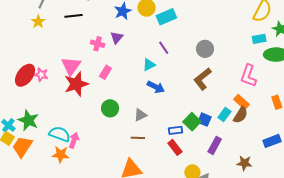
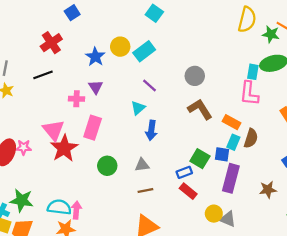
cyan rectangle: (259, 39) -> (253, 72), moved, turned -56
pink rectangle: (105, 72) -> (93, 128), size x1.5
brown L-shape: (202, 79) -> (200, 109), turned 110
blue arrow: (156, 87) -> (151, 130), turned 84
orange rectangle: (241, 102) -> (231, 122), moved
gray triangle: (140, 115) -> (142, 165), turned 32
blue square: (204, 120) -> (222, 154), moved
purple rectangle: (215, 145) -> (231, 178), size x1.4

